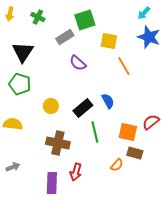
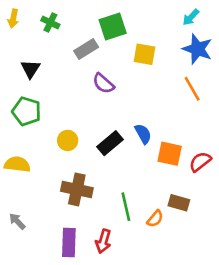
black triangle: (23, 52) -> (30, 69), size x0.7
orange line: (124, 66) -> (192, 89), moved
green line: (95, 132) -> (126, 207), moved
orange square: (128, 132) -> (170, 154), moved
gray arrow: (13, 167) -> (17, 221), turned -112
red arrow: (76, 172) -> (103, 241), moved

